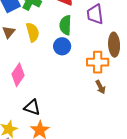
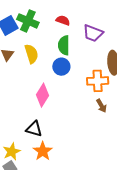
purple trapezoid: (95, 14) -> (93, 33), turned -60
pink diamond: (18, 75) -> (43, 95), moved

